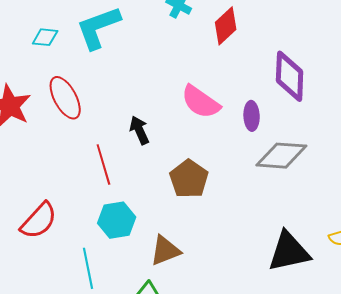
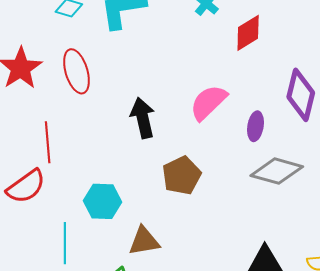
pink semicircle: (201, 102) -> (208, 102), turned 90
black arrow: (139, 130) -> (143, 118), size x1.4
red line: (103, 164) -> (48, 142), moved

